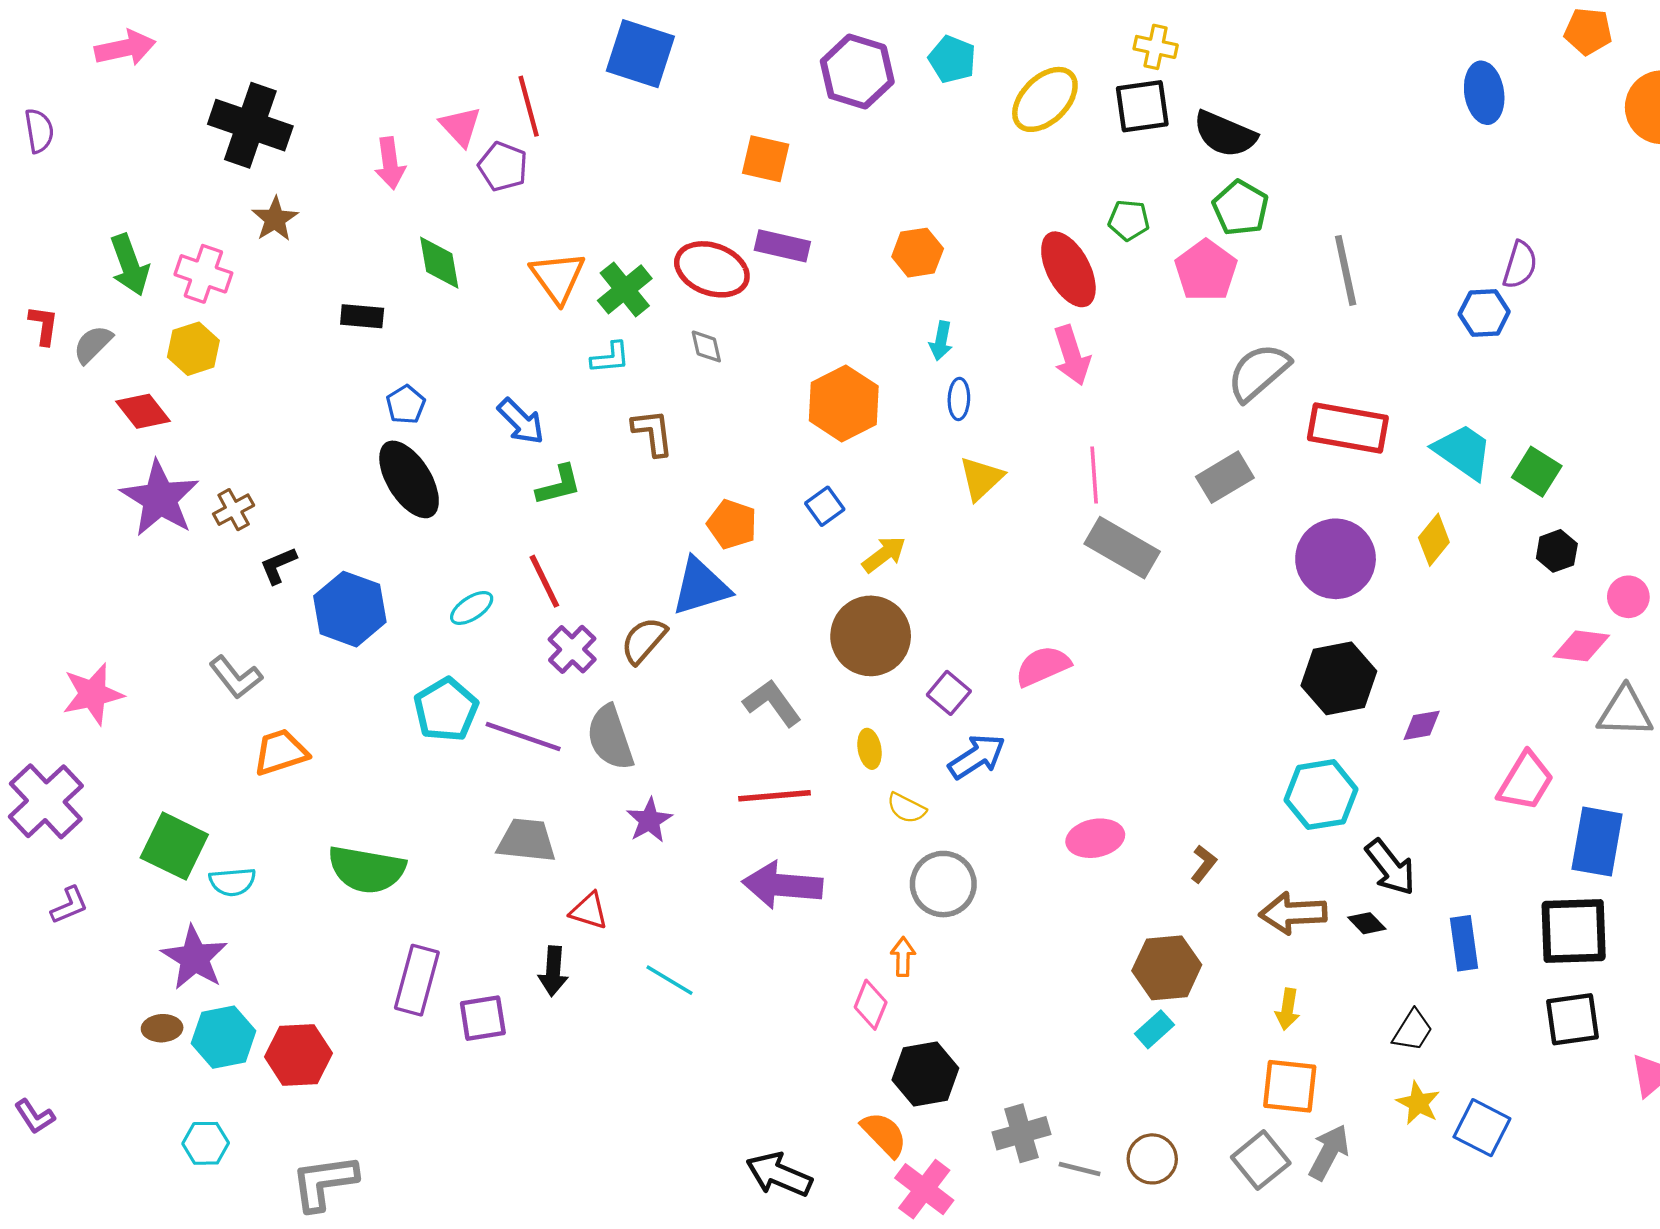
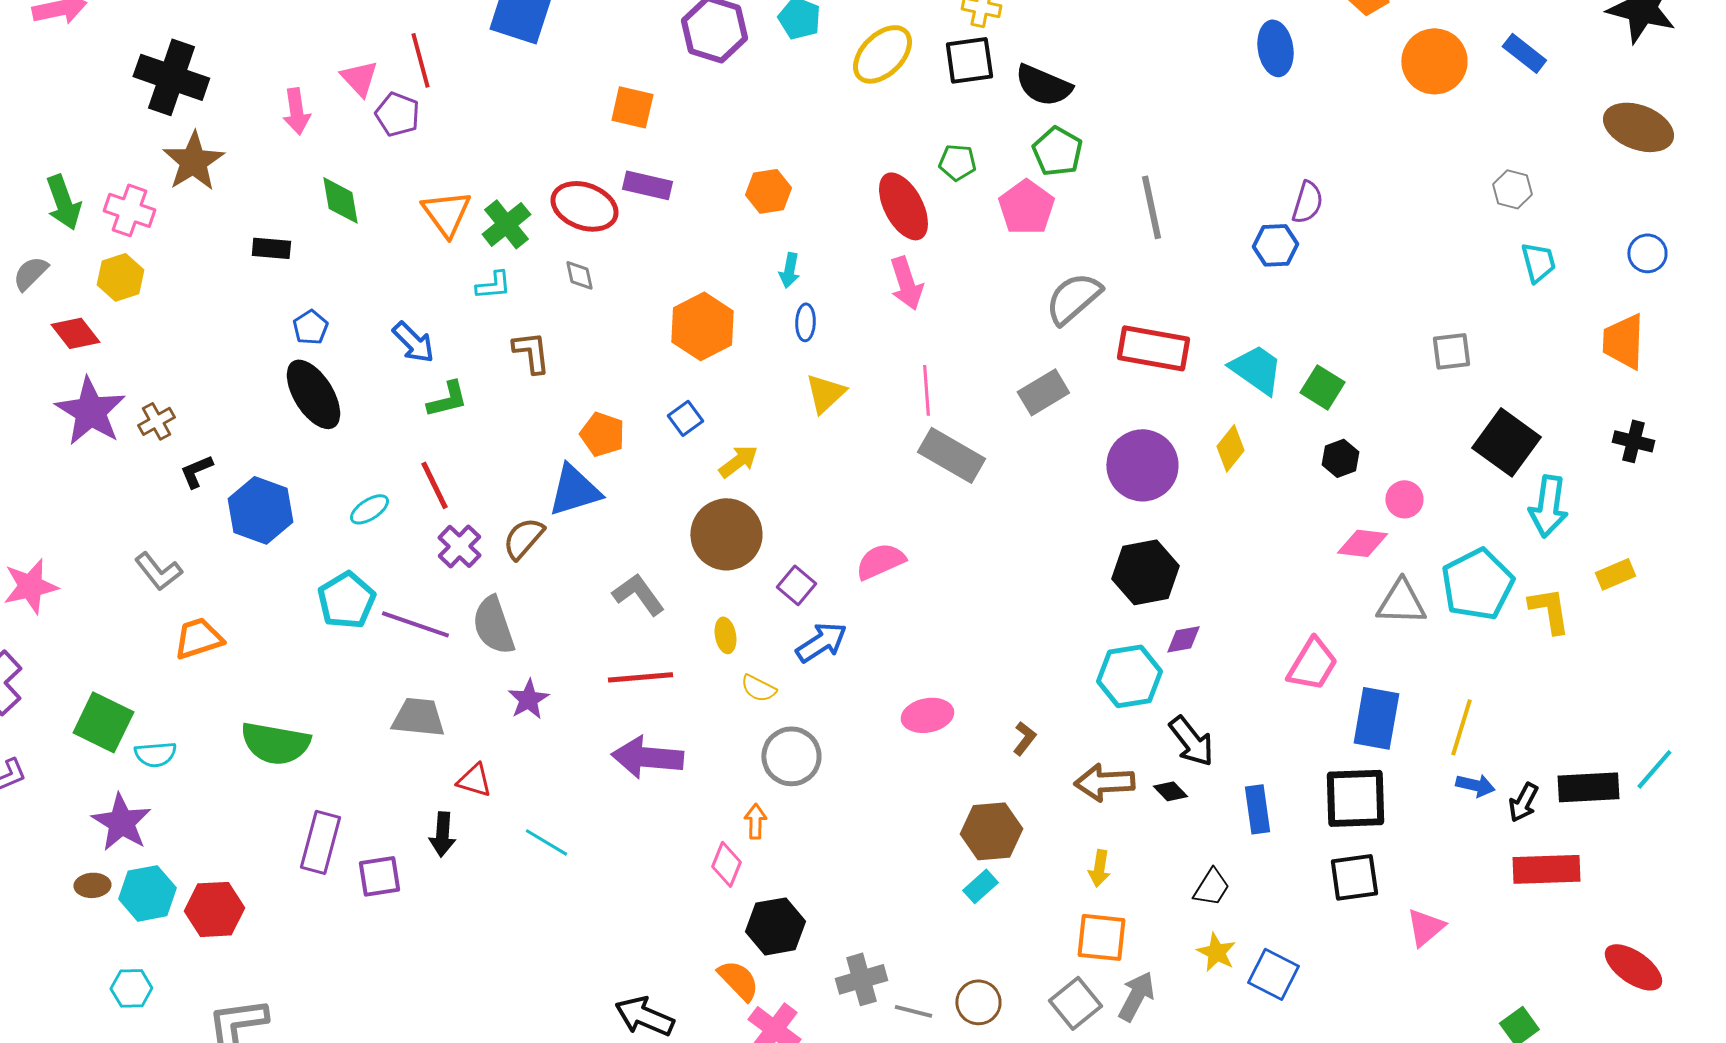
brown star: (275, 219) -> (193, 161), size x1.5
purple diamond: (1422, 725) -> (1183, 639), moved

